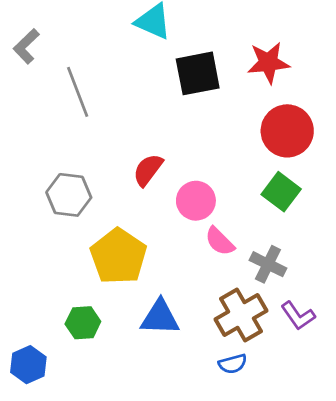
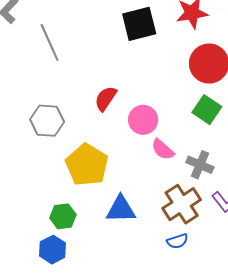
blue hexagon: (28, 365) -> (53, 250), moved

